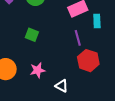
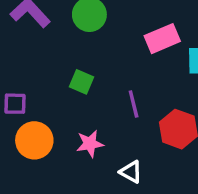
purple line: (78, 38) -> (134, 104), moved

